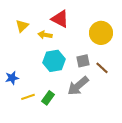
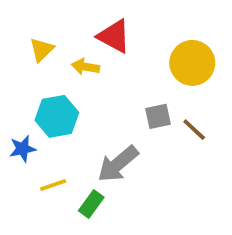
cyan hexagon: (54, 61) -> (57, 116), moved
gray arrow: (78, 86) -> (118, 164), moved
green rectangle: (48, 98) -> (91, 204), moved

